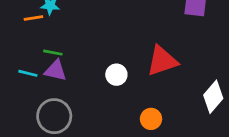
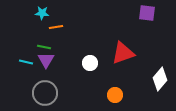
orange line: (33, 18) -> (56, 27), moved
purple triangle: (56, 70) -> (46, 60), turned 48

